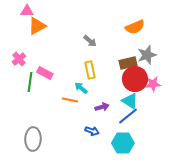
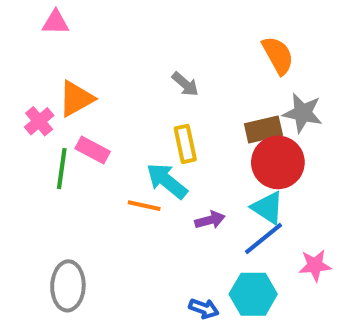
orange triangle: (37, 26) -> (76, 99), moved
orange semicircle: (135, 27) -> (278, 55), turned -96
gray star: (147, 55) -> (303, 113), turned 30
pink star: (153, 84) -> (315, 265), moved
cyan arrow: (81, 88) -> (167, 181), size x1.5
blue arrow: (92, 131) -> (204, 309), moved

